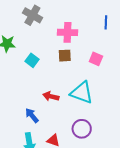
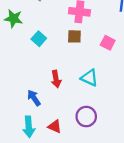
cyan triangle: (82, 93) -> (89, 78), size x0.7
red arrow: (51, 96) -> (56, 79), turned -119

